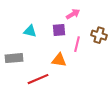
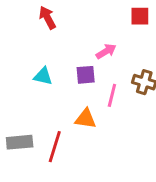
gray rectangle: (14, 58) -> (20, 142), moved
red line: (38, 79) -> (55, 147), turned -50

